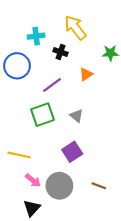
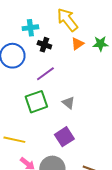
black cross: (60, 52) -> (44, 45), moved
orange triangle: (86, 74) -> (77, 44), moved

